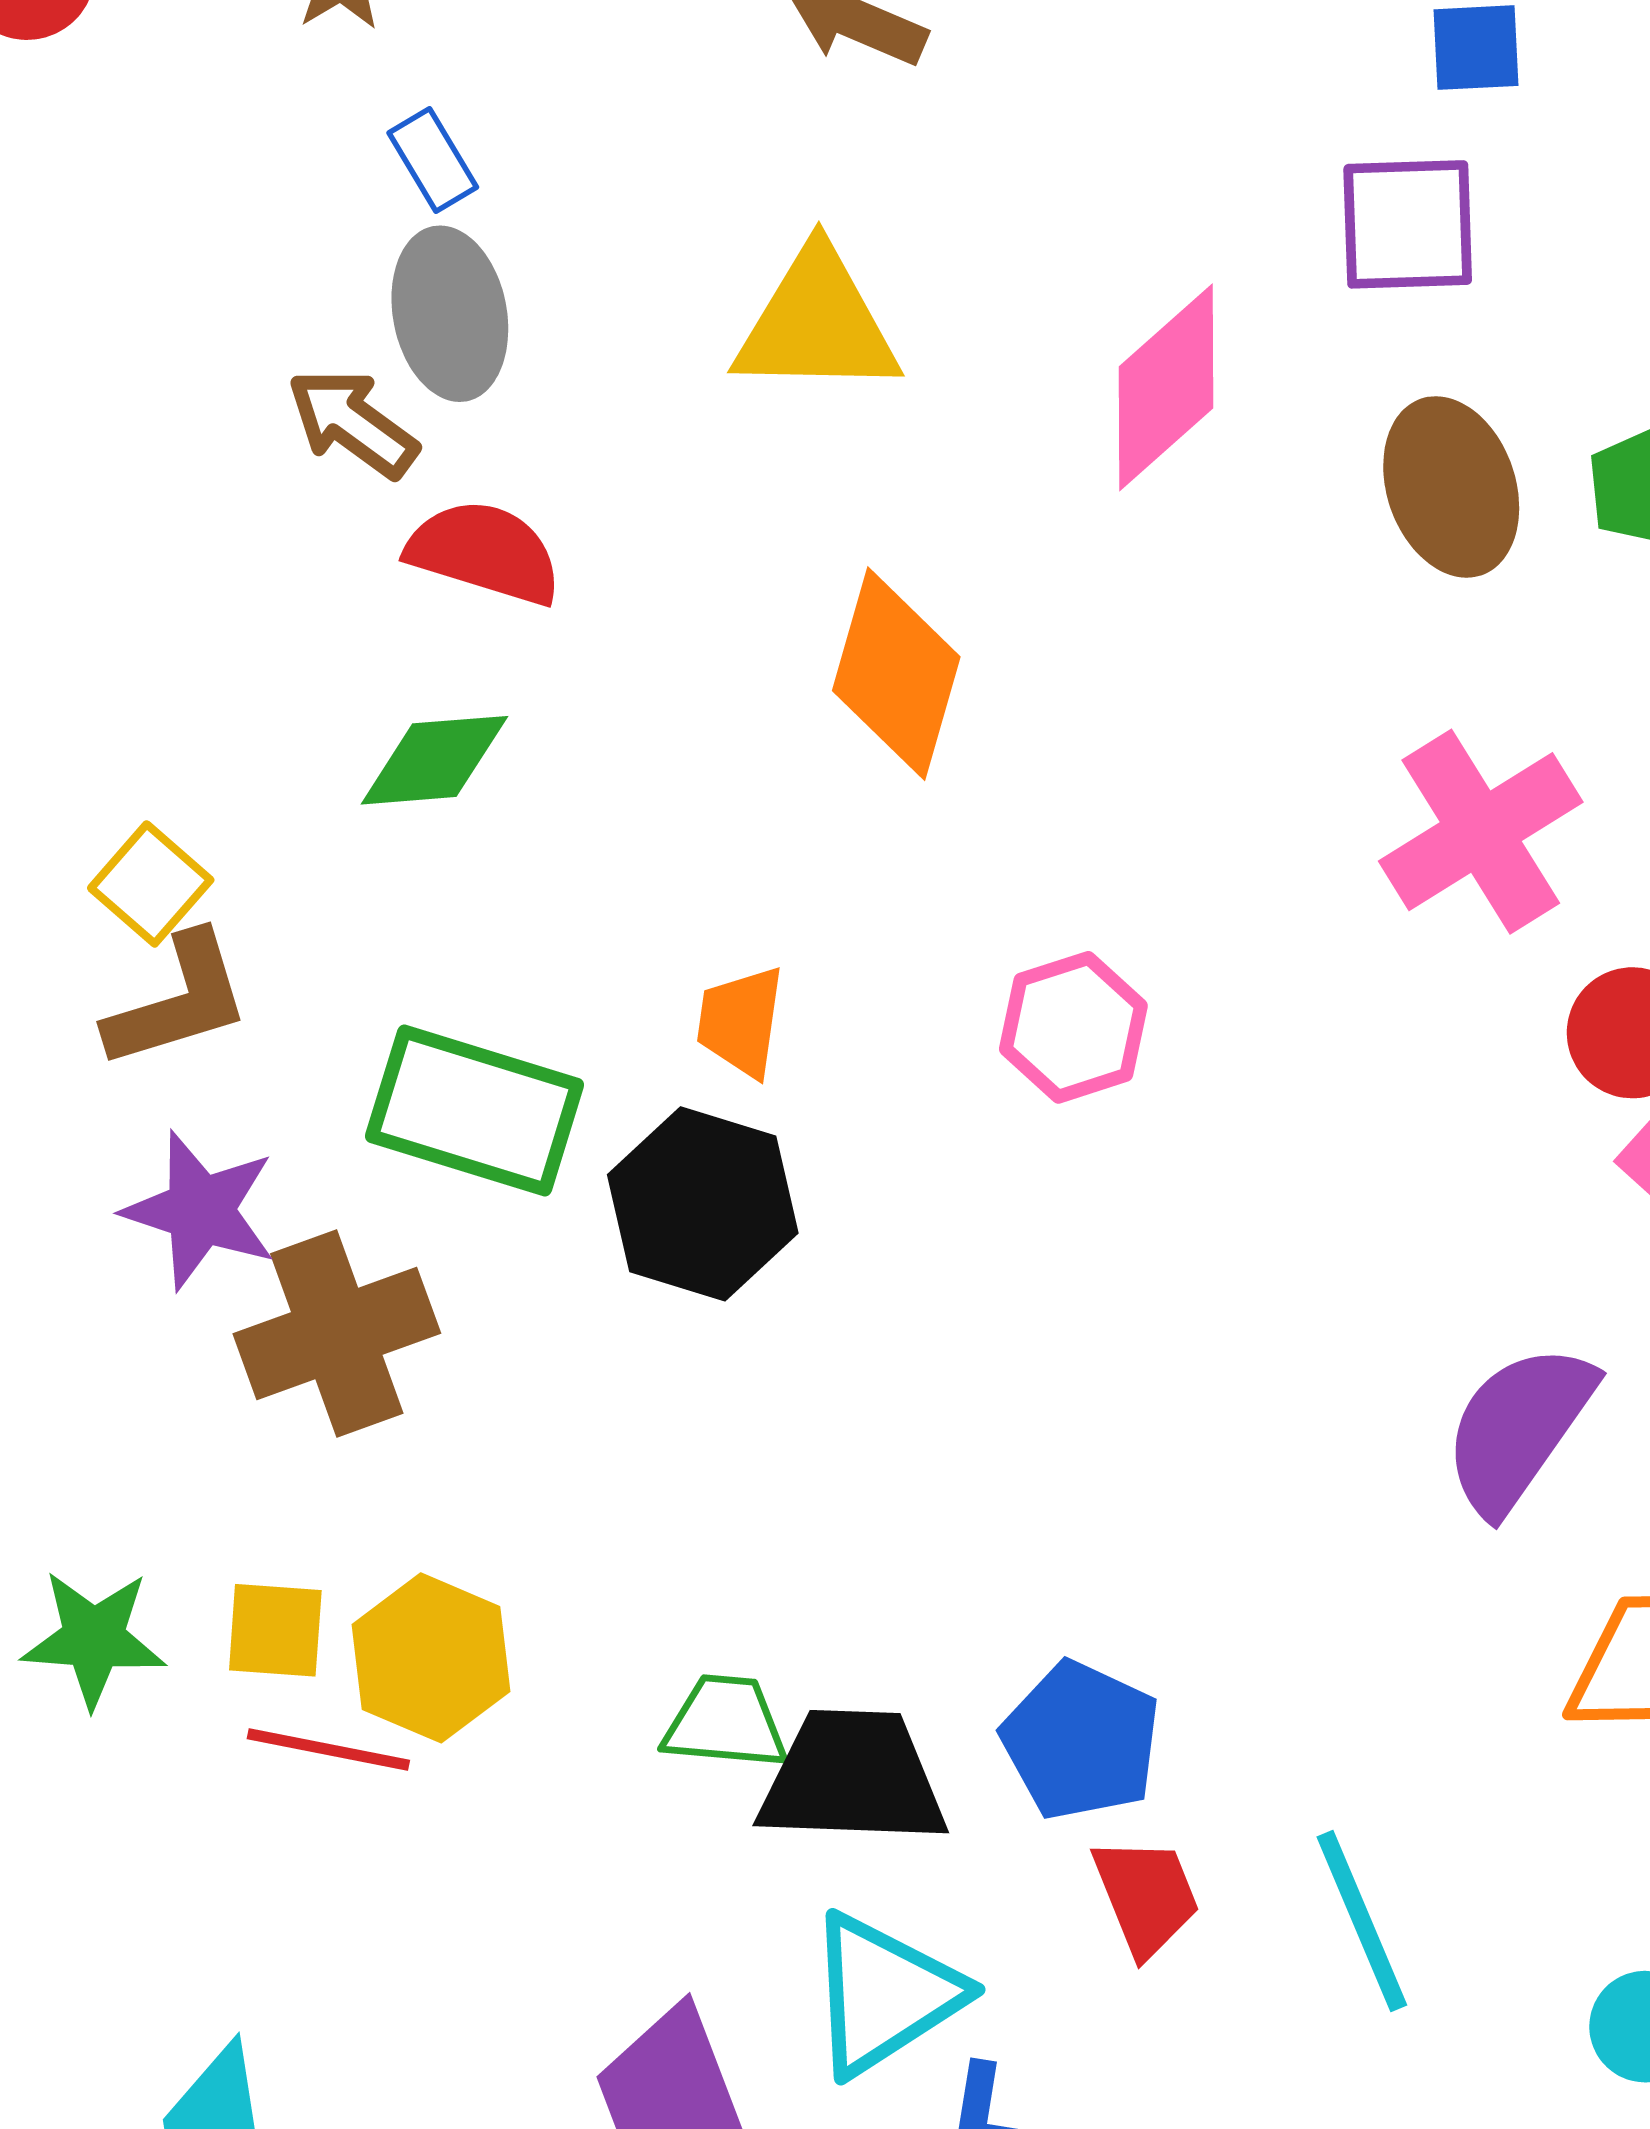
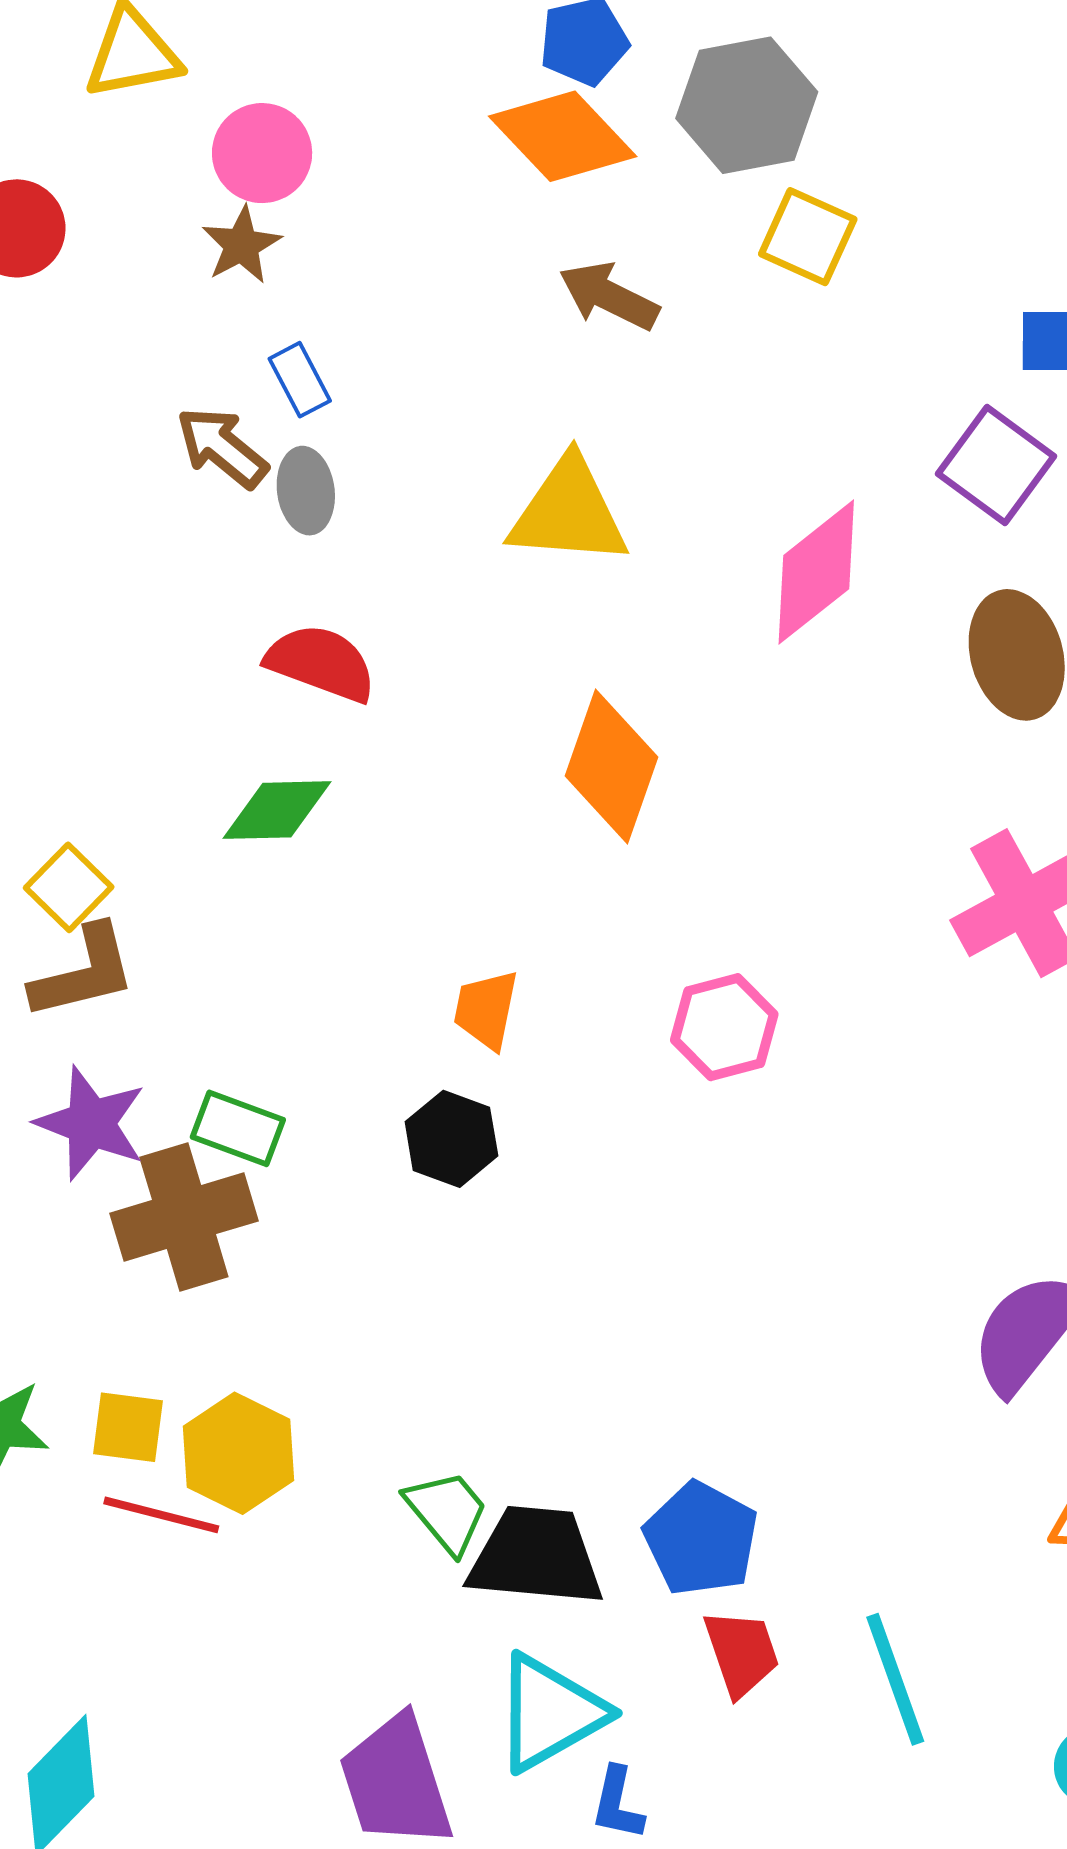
purple square: (1408, 224) -> (996, 465), turned 35
gray ellipse: (450, 314) -> (306, 491), size x0.7
brown arrow: (352, 423) -> (222, 447), moved
green rectangle: (475, 1110) -> (238, 1128), moved, size x0.6
black hexagon: (703, 1204) -> (451, 1139), size x0.7
green trapezoid: (725, 1723) -> (447, 1511), turned 42

